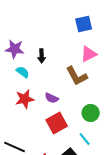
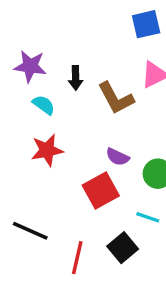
brown L-shape: (77, 76) -> (116, 98), moved
purple semicircle: (52, 98) -> (118, 157), moved
cyan line: (85, 139) -> (148, 217), turned -32

